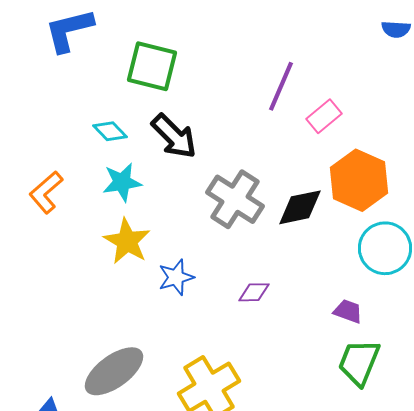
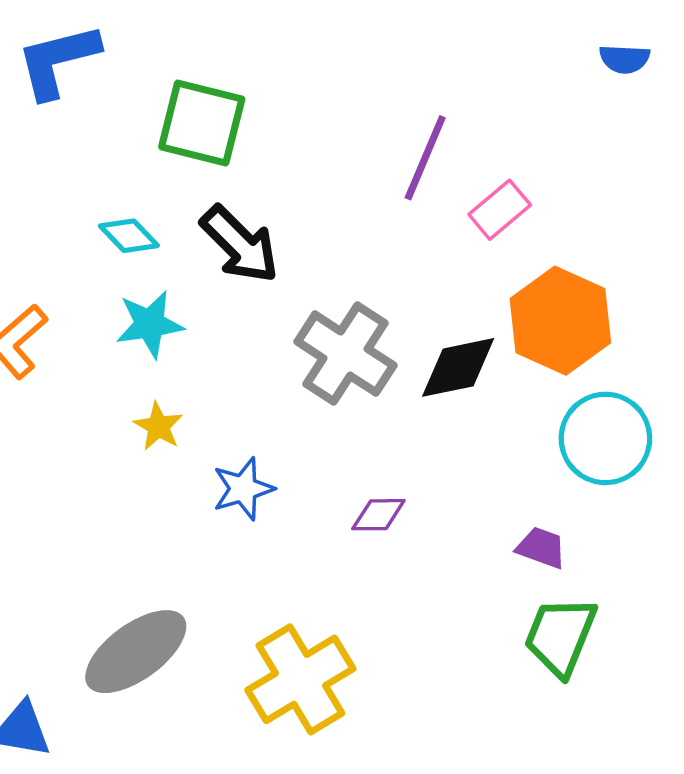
yellow star: (127, 241) -> (158, 426), size x0.6

